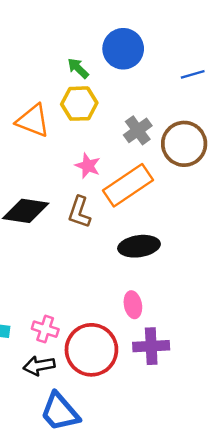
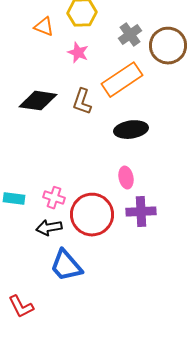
orange triangle: (33, 121) -> (44, 27), size x0.7
pink star: (88, 166) -> (78, 53), moved

